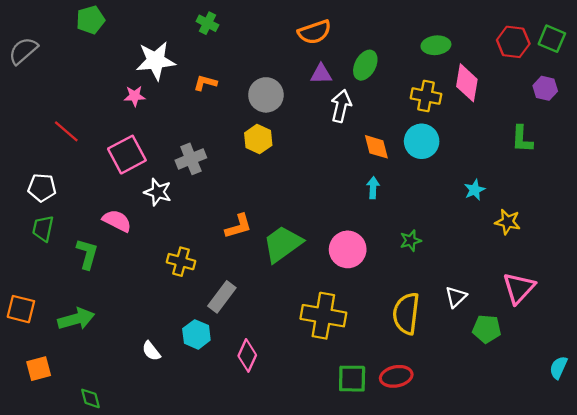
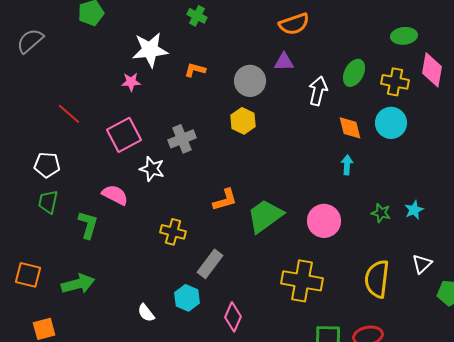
green ellipse: (365, 65) -> (354, 73), moved
purple triangle: (321, 74) -> (284, 62), moved
cyan star: (475, 190) -> (414, 210), moved
green star: (411, 241) -> (381, 213), turned 30

